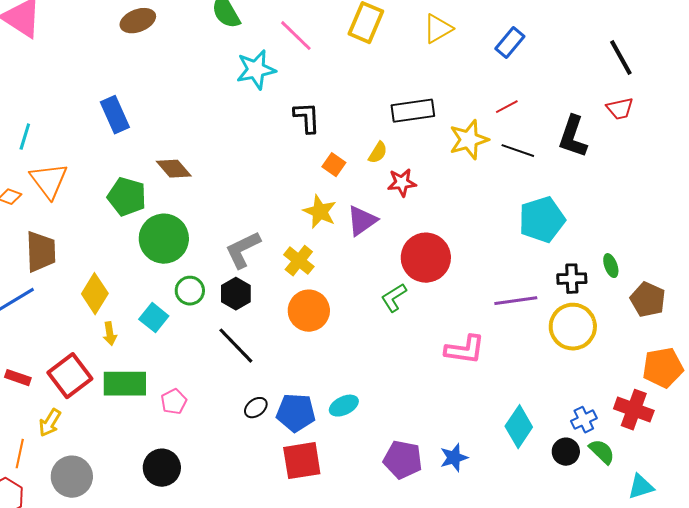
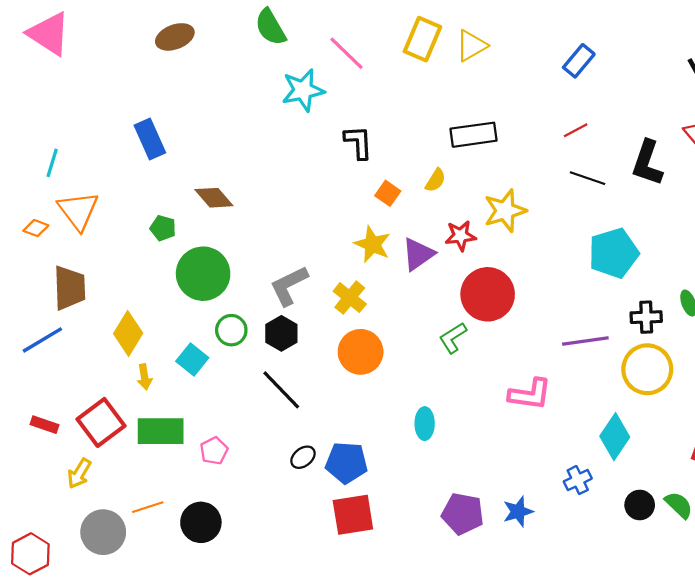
yellow triangle: (438, 29) -> (471, 46), moved
yellow star: (469, 140) -> (505, 211), moved
red star: (402, 183) -> (460, 236), moved
green pentagon: (127, 197) -> (163, 228), size x0.6
cyan ellipse: (344, 406) -> (425, 424), moved, turned -64
blue cross: (584, 420) -> (578, 480), moved
cyan diamond: (519, 427) -> (615, 437), moved
orange line: (20, 454) -> (148, 507), moved, turned 60

